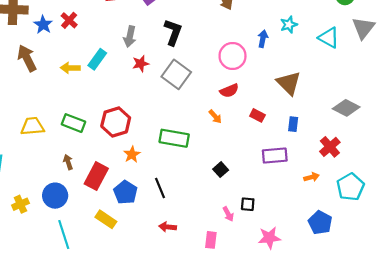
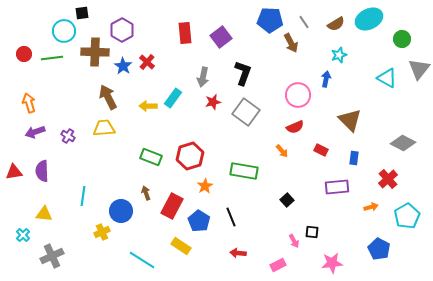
cyan star: (289, 25) -> (339, 55), moved
yellow trapezoid: (32, 126) -> (104, 128), moved
blue circle: (55, 196) -> (121, 211), moved
cyan line: (64, 234) -> (142, 260), turned -40
pink rectangle: (211, 240) -> (278, 265), turned 56

